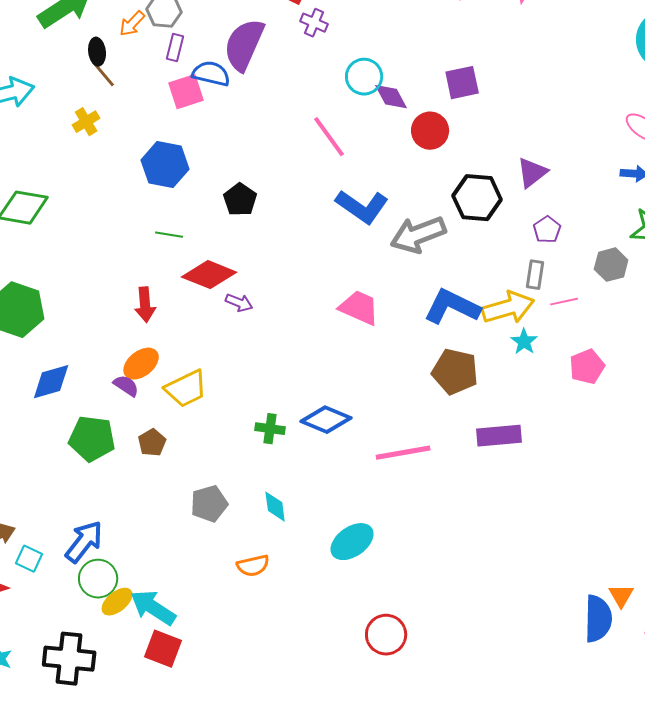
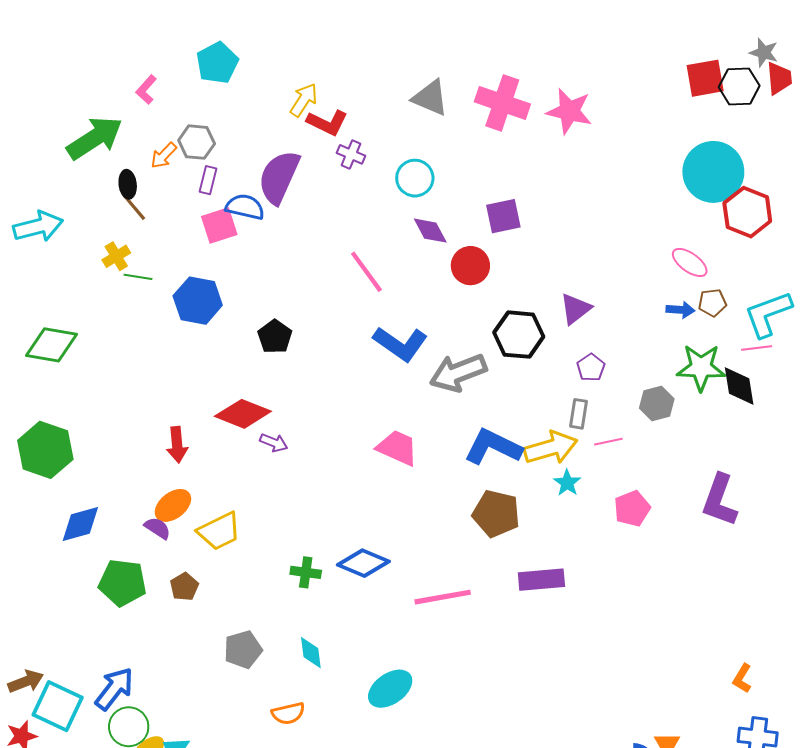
cyan circle: (364, 77) -> (415, 178), moved
green line: (169, 235) -> (138, 277), moved
cyan square: (29, 559) -> (58, 706), size x1.8

